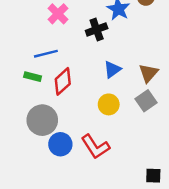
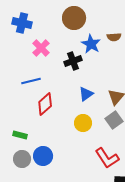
green rectangle: (33, 77) -> (20, 135), moved
gray circle: (42, 120) -> (22, 159), moved, size x0.7
red L-shape: (95, 147) -> (107, 158), moved

